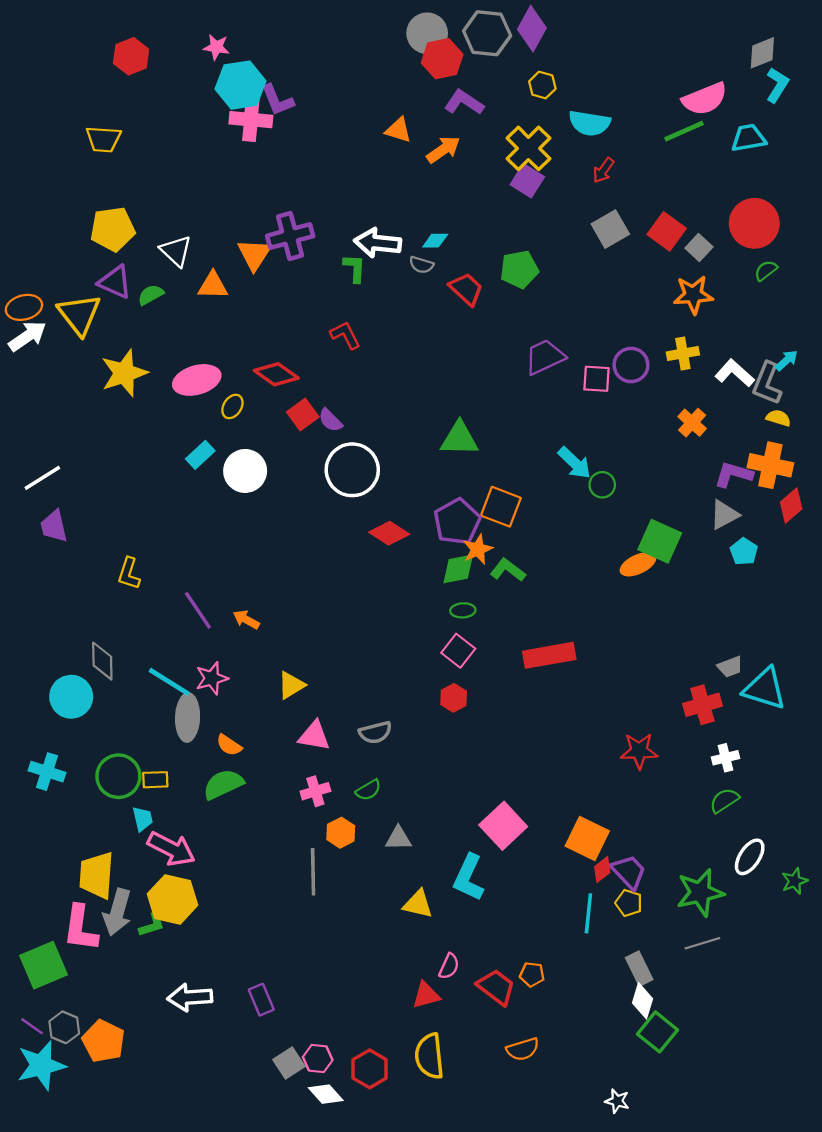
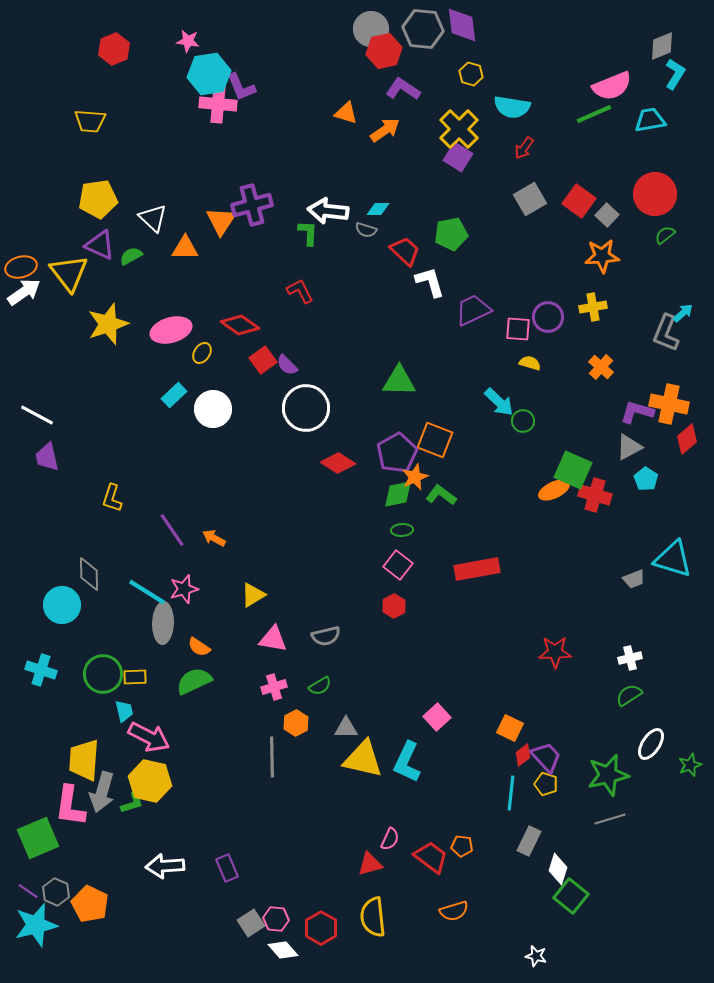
purple diamond: (532, 29) -> (462, 25), turned -36
white L-shape: (735, 373) -> (430, 282), moved, turned 32
yellow semicircle: (778, 418) -> (530, 363), moved
white line: (42, 478) -> (37, 415), turned 60
cyan triangle: (765, 689) -> (673, 559), moved
red cross: (702, 705) -> (595, 495), moved, turned 32
pink square: (503, 826) -> (437, 717), size x0.7
orange square: (587, 838) -> (510, 728), size x0.7
yellow triangle: (418, 904) -> (363, 759), moved, size x1.5
gray rectangle: (639, 969) -> (529, 841), moved, turned 52

